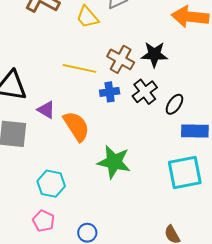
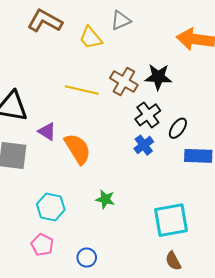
blue cross: (110, 92) -> (144, 145), moved, turned -30
green star: (114, 162) -> (105, 199), moved, size x0.6
cyan square: (185, 173) -> (171, 220), moved

